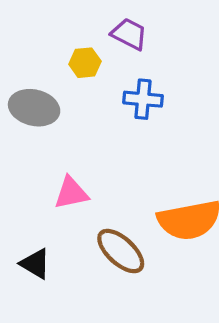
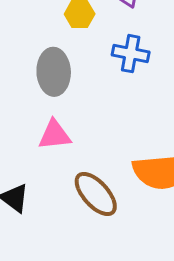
gray ellipse: (34, 108) -> (54, 72), moved, turned 69

